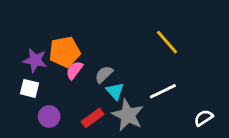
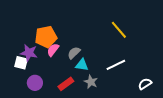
purple star: (35, 60) -> (29, 53), moved
cyan triangle: (115, 91) -> (82, 65), turned -40
gray star: (128, 115) -> (91, 82), size x0.6

